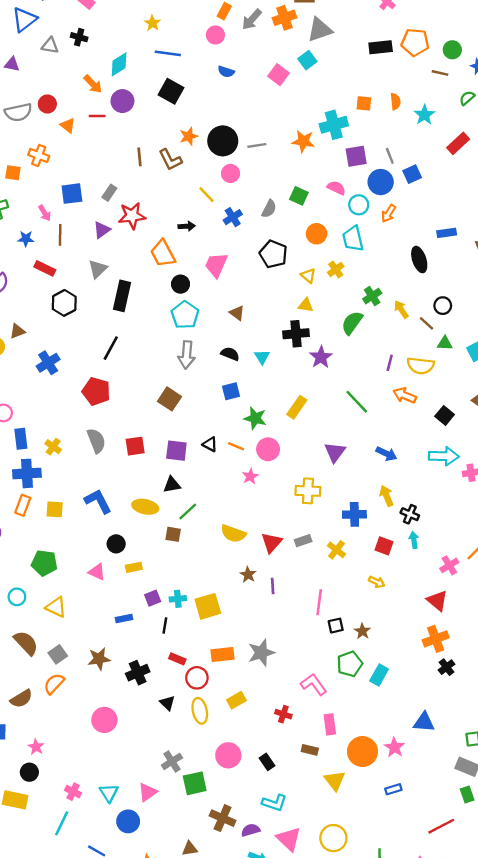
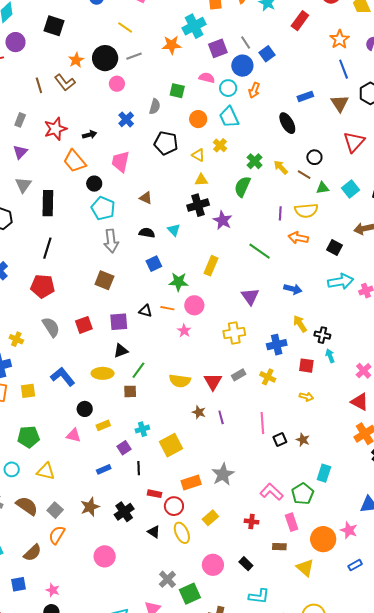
yellow line: (206, 195) -> (125, 27), moved
red star: (132, 216) -> (55, 129), moved
cyan cross: (178, 599) -> (142, 429), moved
green pentagon: (350, 664) -> (303, 494), moved

